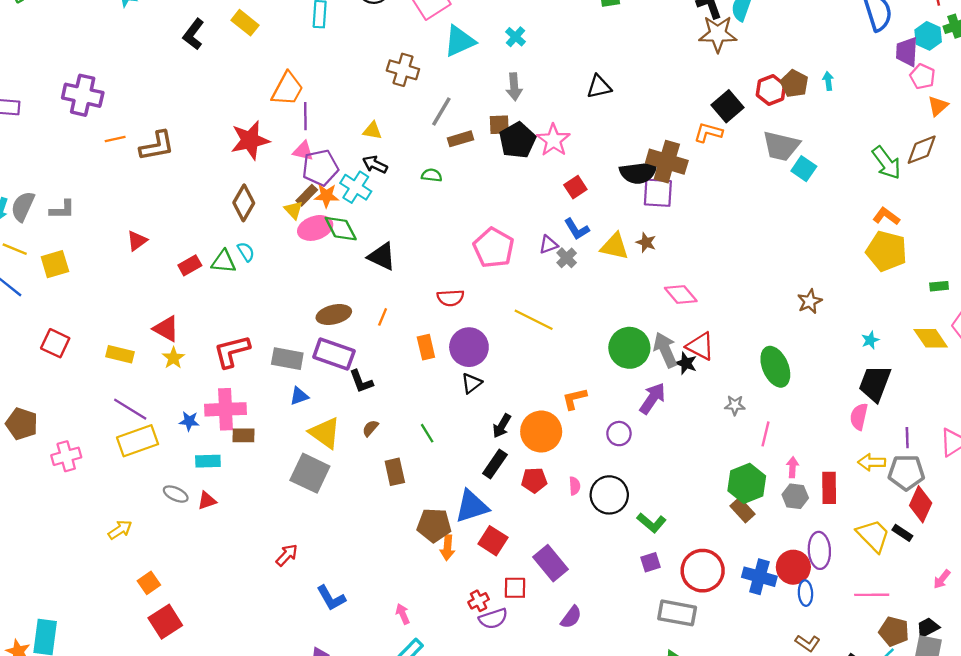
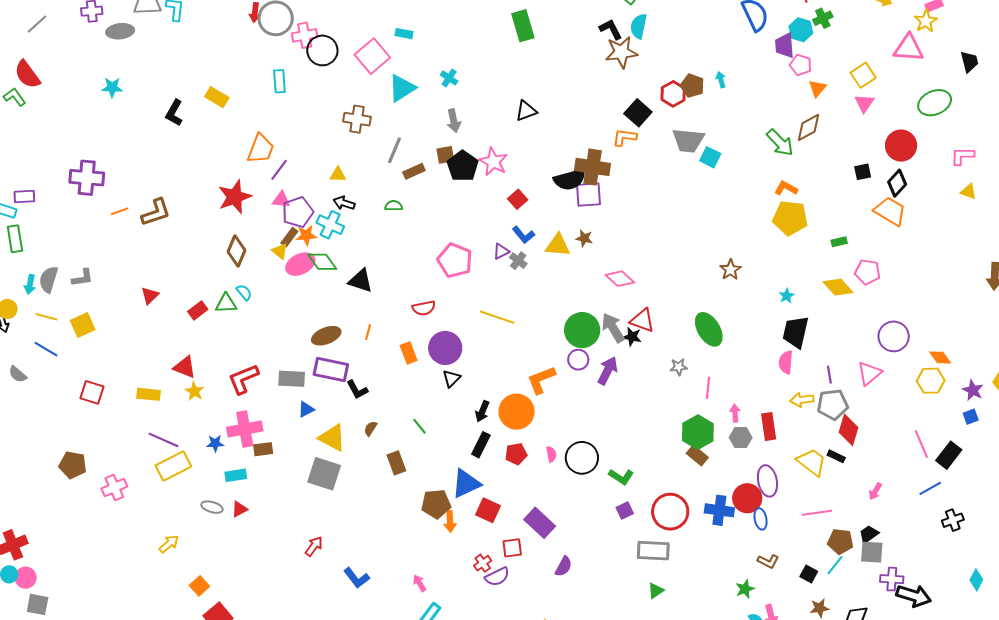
purple line: (305, 116) -> (279, 170), turned 45
orange L-shape: (575, 399) -> (541, 380), size x1.4
purple circle: (619, 434) -> (578, 360), moved

